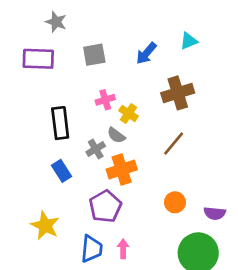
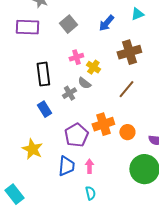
gray square: (94, 55) -> (68, 24), turned -30
orange cross: (122, 170) -> (103, 124), moved

